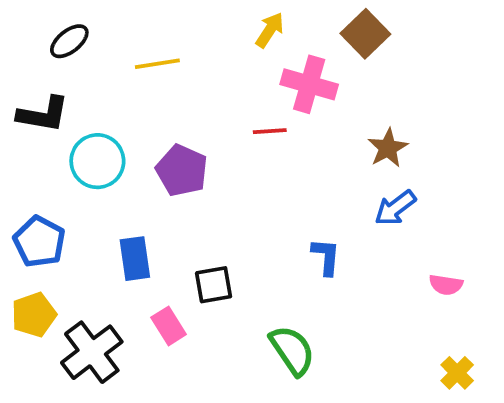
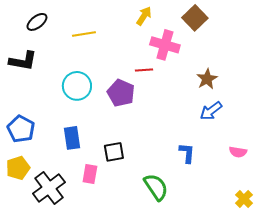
cyan circle: (97, 161) -> (77, 86), moved
purple pentagon: (182, 170) -> (121, 93), moved
blue L-shape: (326, 257) -> (187, 153), moved
pink rectangle: (169, 326) -> (90, 174), turned 42

